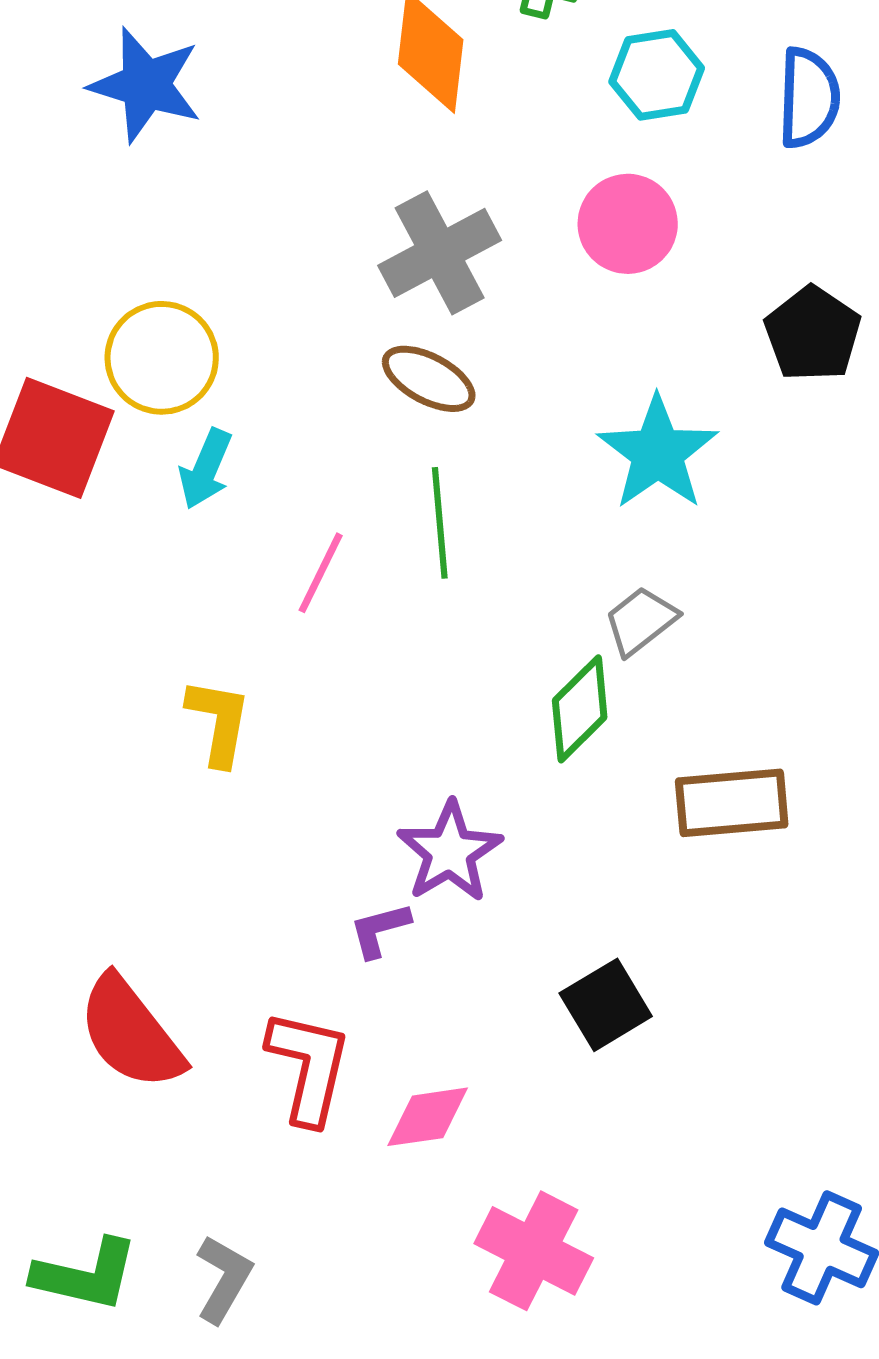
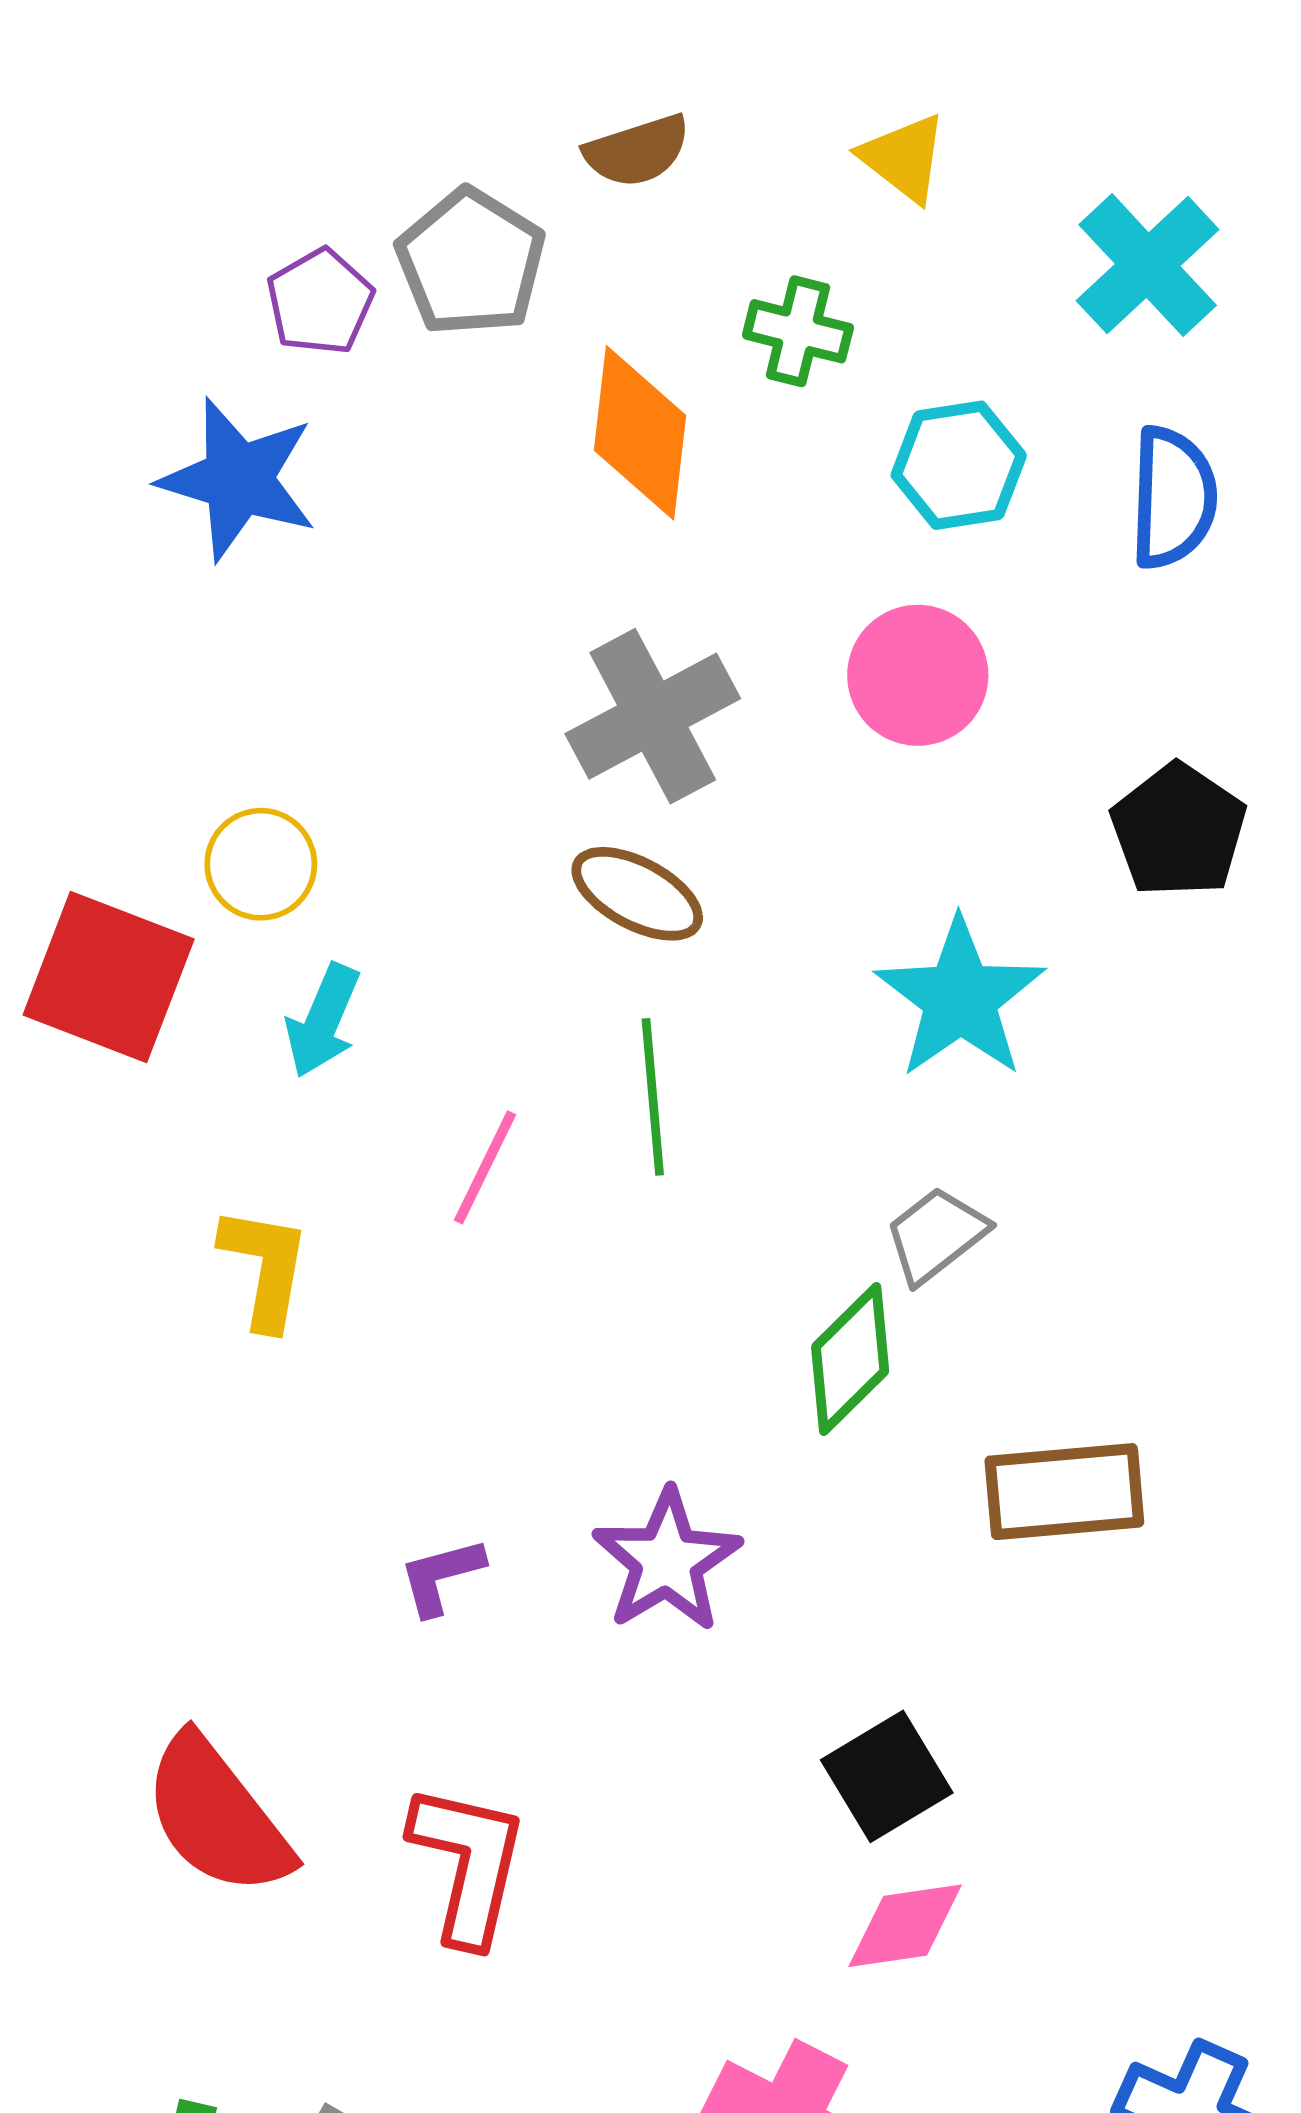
yellow circle: (162, 358) -> (261, 864), size x0.7
yellow L-shape: (219, 722) -> (265, 1267), moved
purple L-shape: (380, 930) -> (441, 1576), moved
pink diamond: (428, 1117) -> (905, 1926), moved

